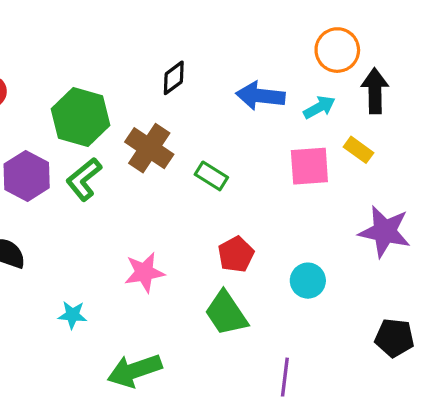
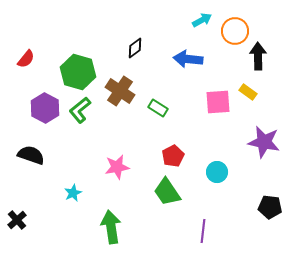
cyan arrow: (319, 107) -> (202, 20), moved
cyan star: (72, 315) -> (73, 193), turned -30
green arrow: (135, 371) -> (111, 227), turned 100

